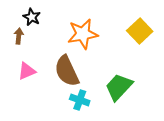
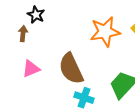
orange star: (83, 34) -> (105, 32), moved

